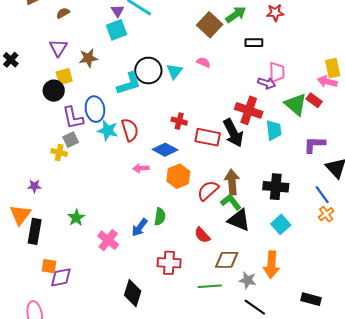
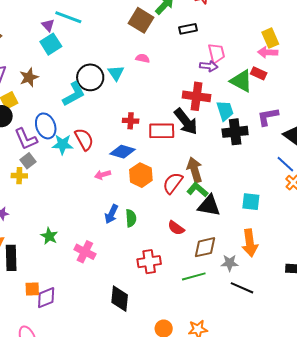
black cross: (276, 187) -> (235, 132), moved
cyan square: (281, 224) -> (251, 202), turned -30
blue arrow: (140, 227) -> (111, 214), moved

